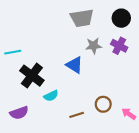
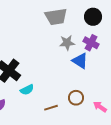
blue triangle: (74, 65) -> (80, 61), moved

